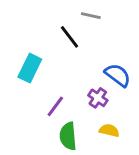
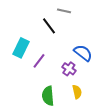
purple line: (55, 106) -> (39, 61), moved
yellow semicircle: (109, 130) -> (77, 92), turned 64

